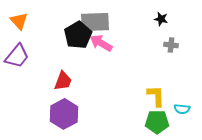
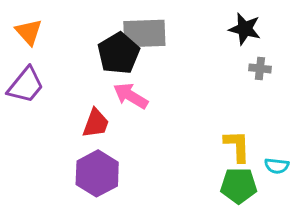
black star: (161, 19) -> (245, 29), size x1.5
pink arrow: (101, 43) -> (131, 96), moved

